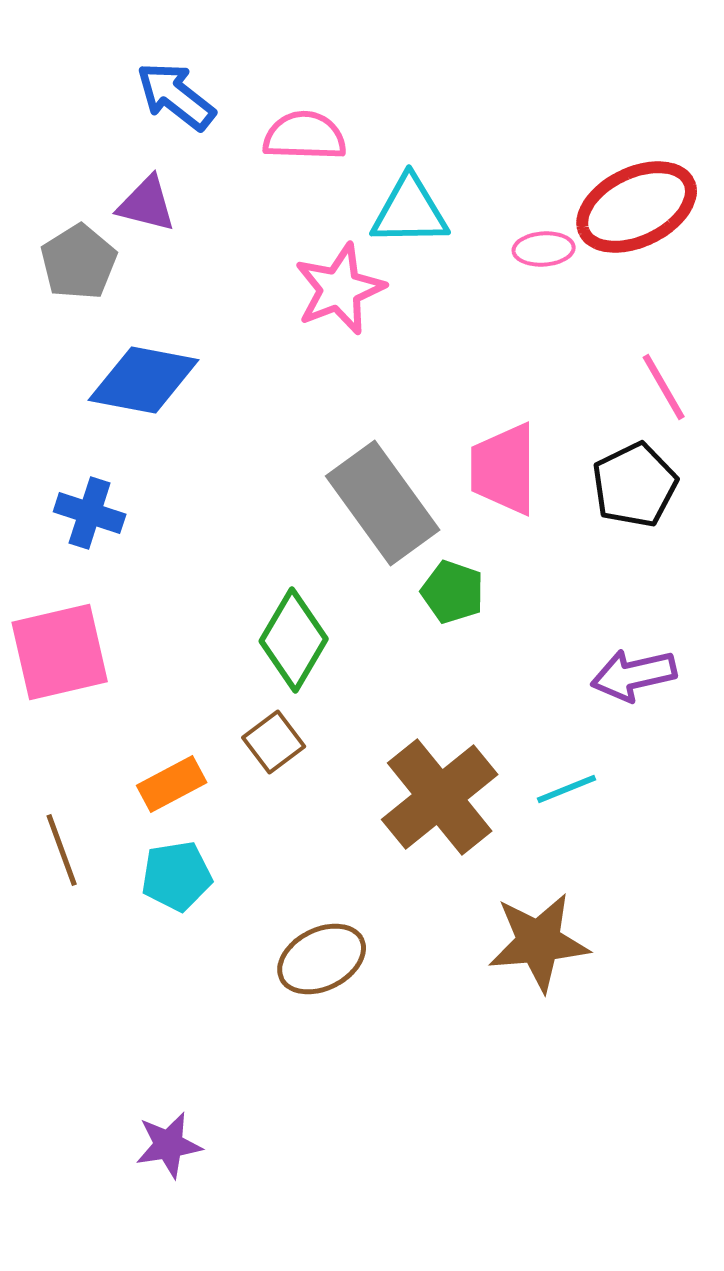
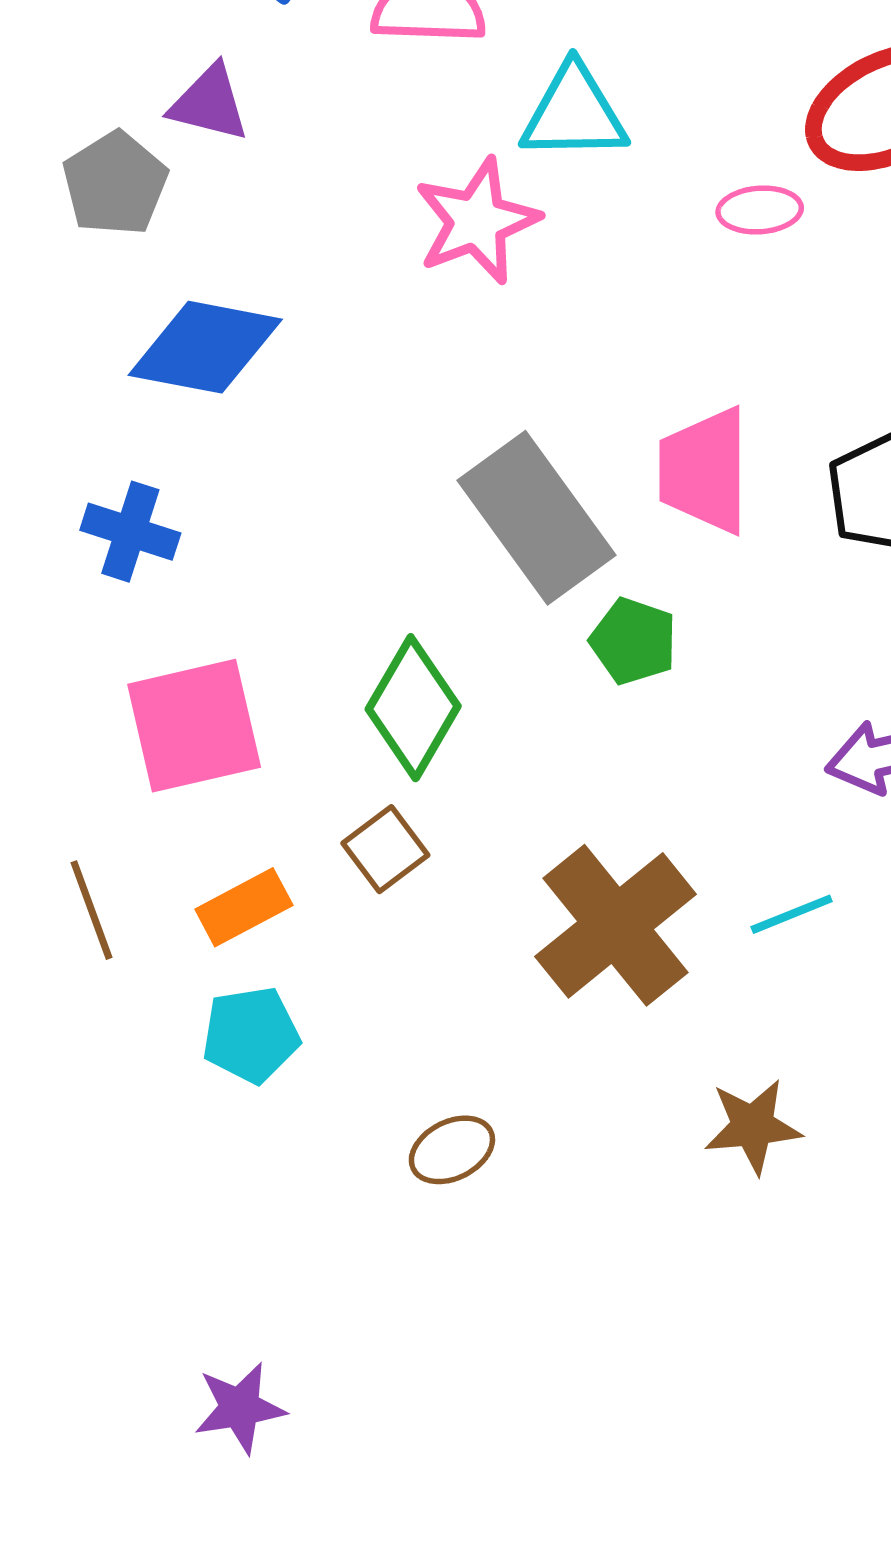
pink ellipse: (544, 249) -> (760, 210), moved
pink square: (60, 652) -> (194, 726), moved
brown line: (62, 850) -> (91, 910), moved
brown star: (539, 942) -> (753, 1126), size x0.7
brown ellipse: (322, 959) -> (452, 1150), size x0.7

